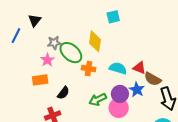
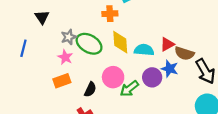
blue line: (16, 36) -> (23, 48), moved
yellow diamond: (95, 41) -> (120, 42), moved
red triangle: (139, 68) -> (167, 44), turned -40
orange cross: (89, 69) -> (110, 14), moved
pink circle: (119, 108) -> (113, 77), moved

